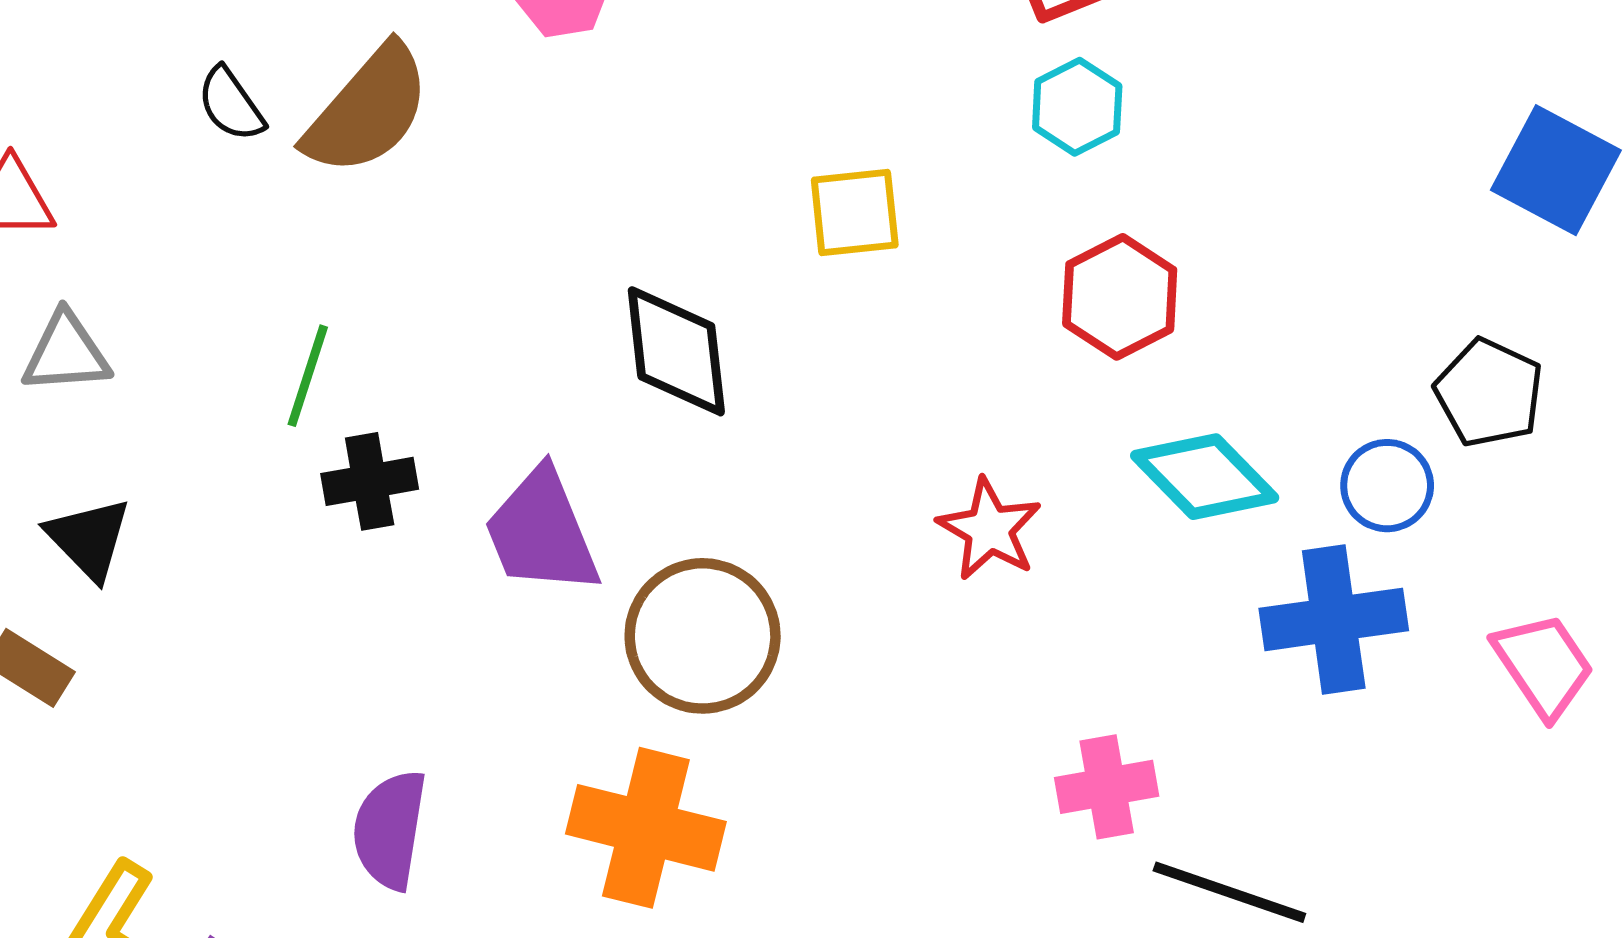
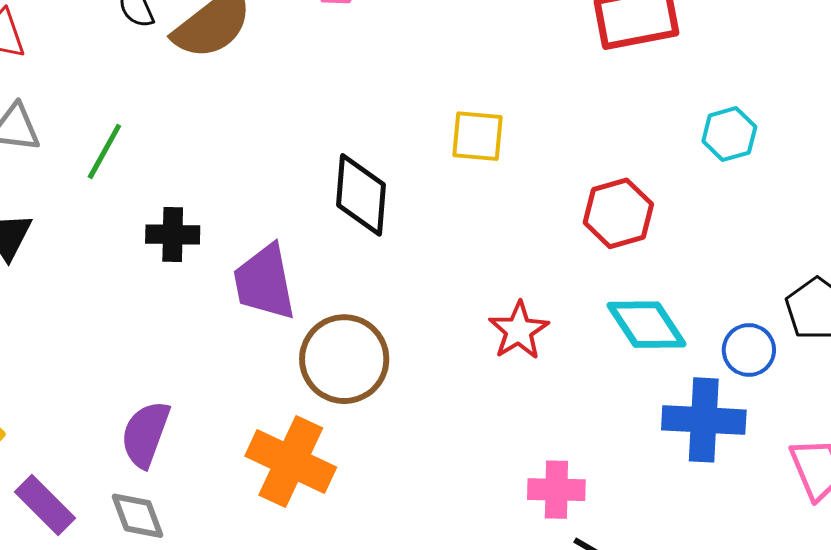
cyan hexagon: (1077, 107) -> (729, 134), moved
green line: (308, 376) -> (104, 151), moved

